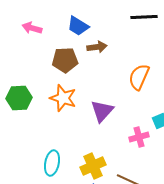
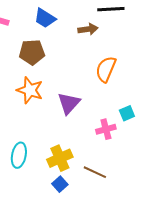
brown arrow: (97, 47) -> (88, 29), moved

